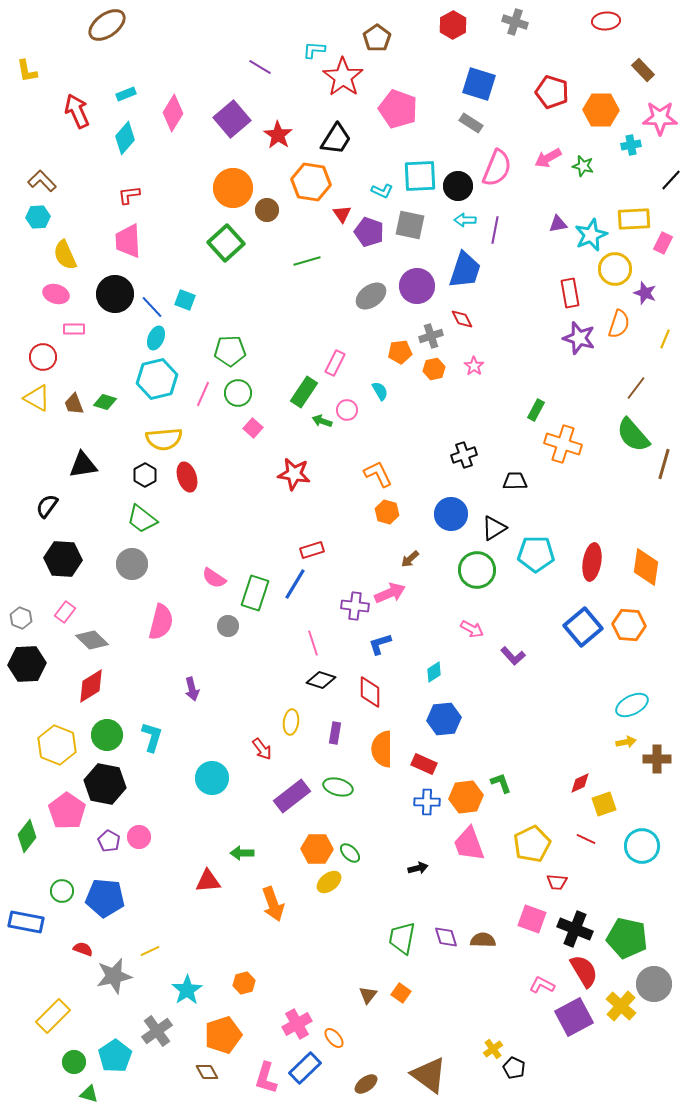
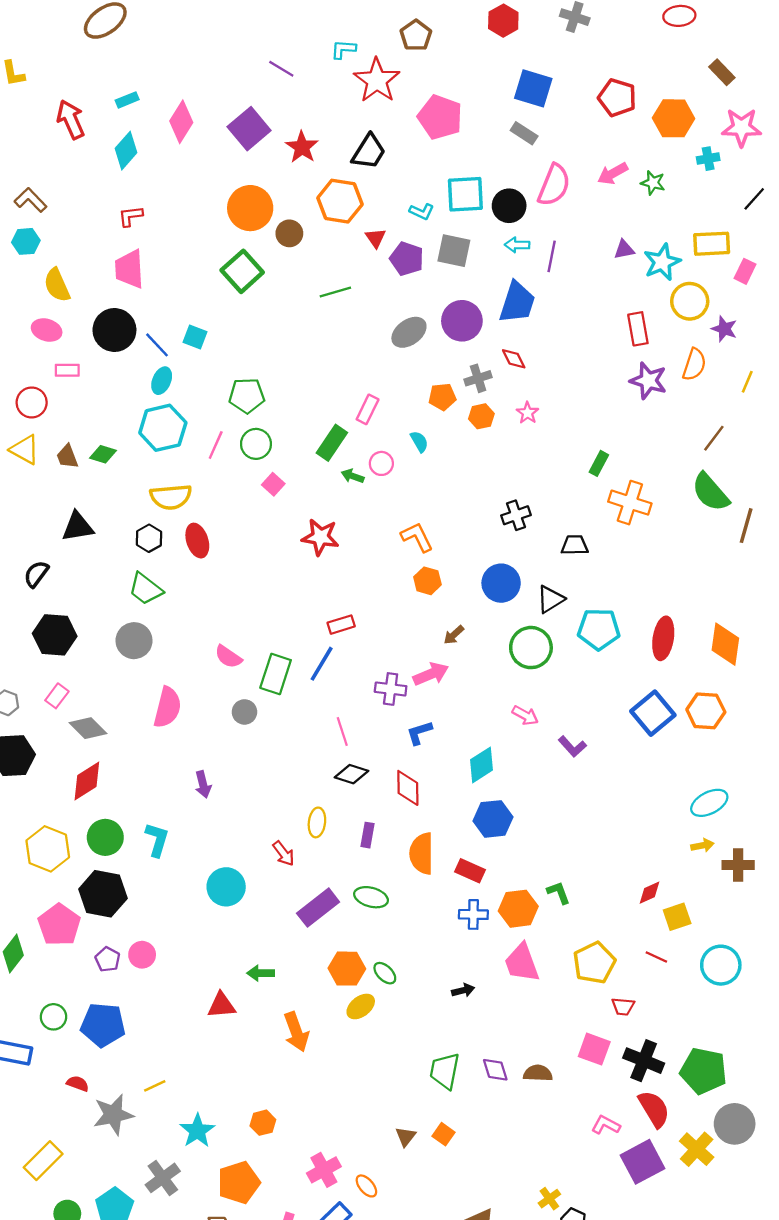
cyan diamond: (434, 672) -> (481, 765), size x1.5

